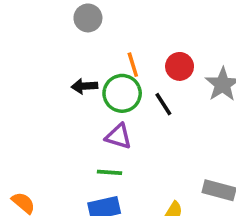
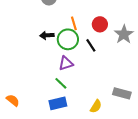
purple triangle: (118, 136) -> (66, 63), turned -35
green line: (110, 172) -> (61, 83), turned 40

